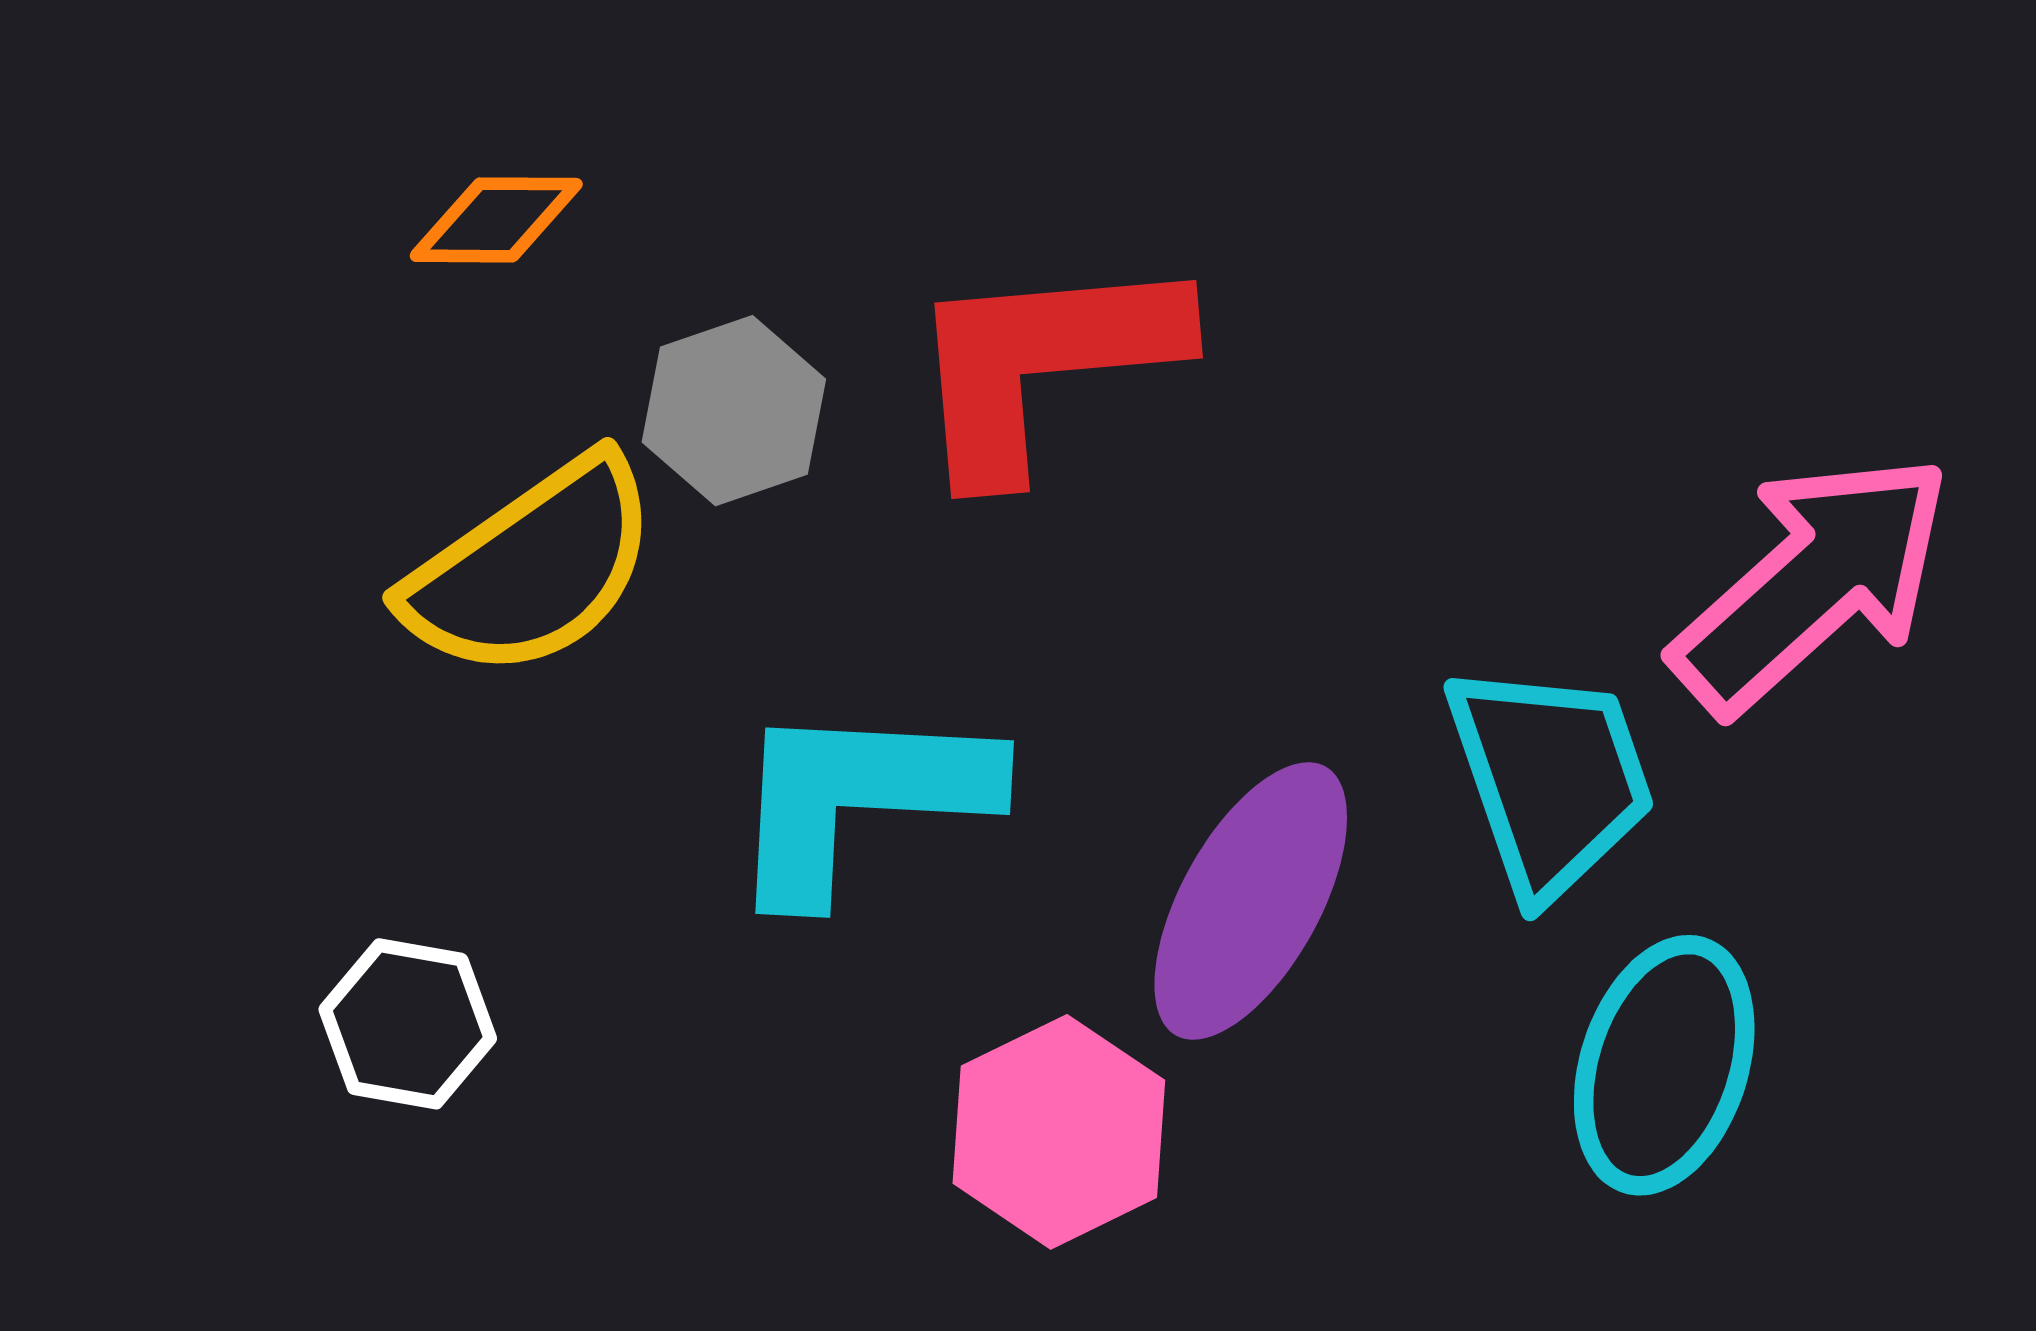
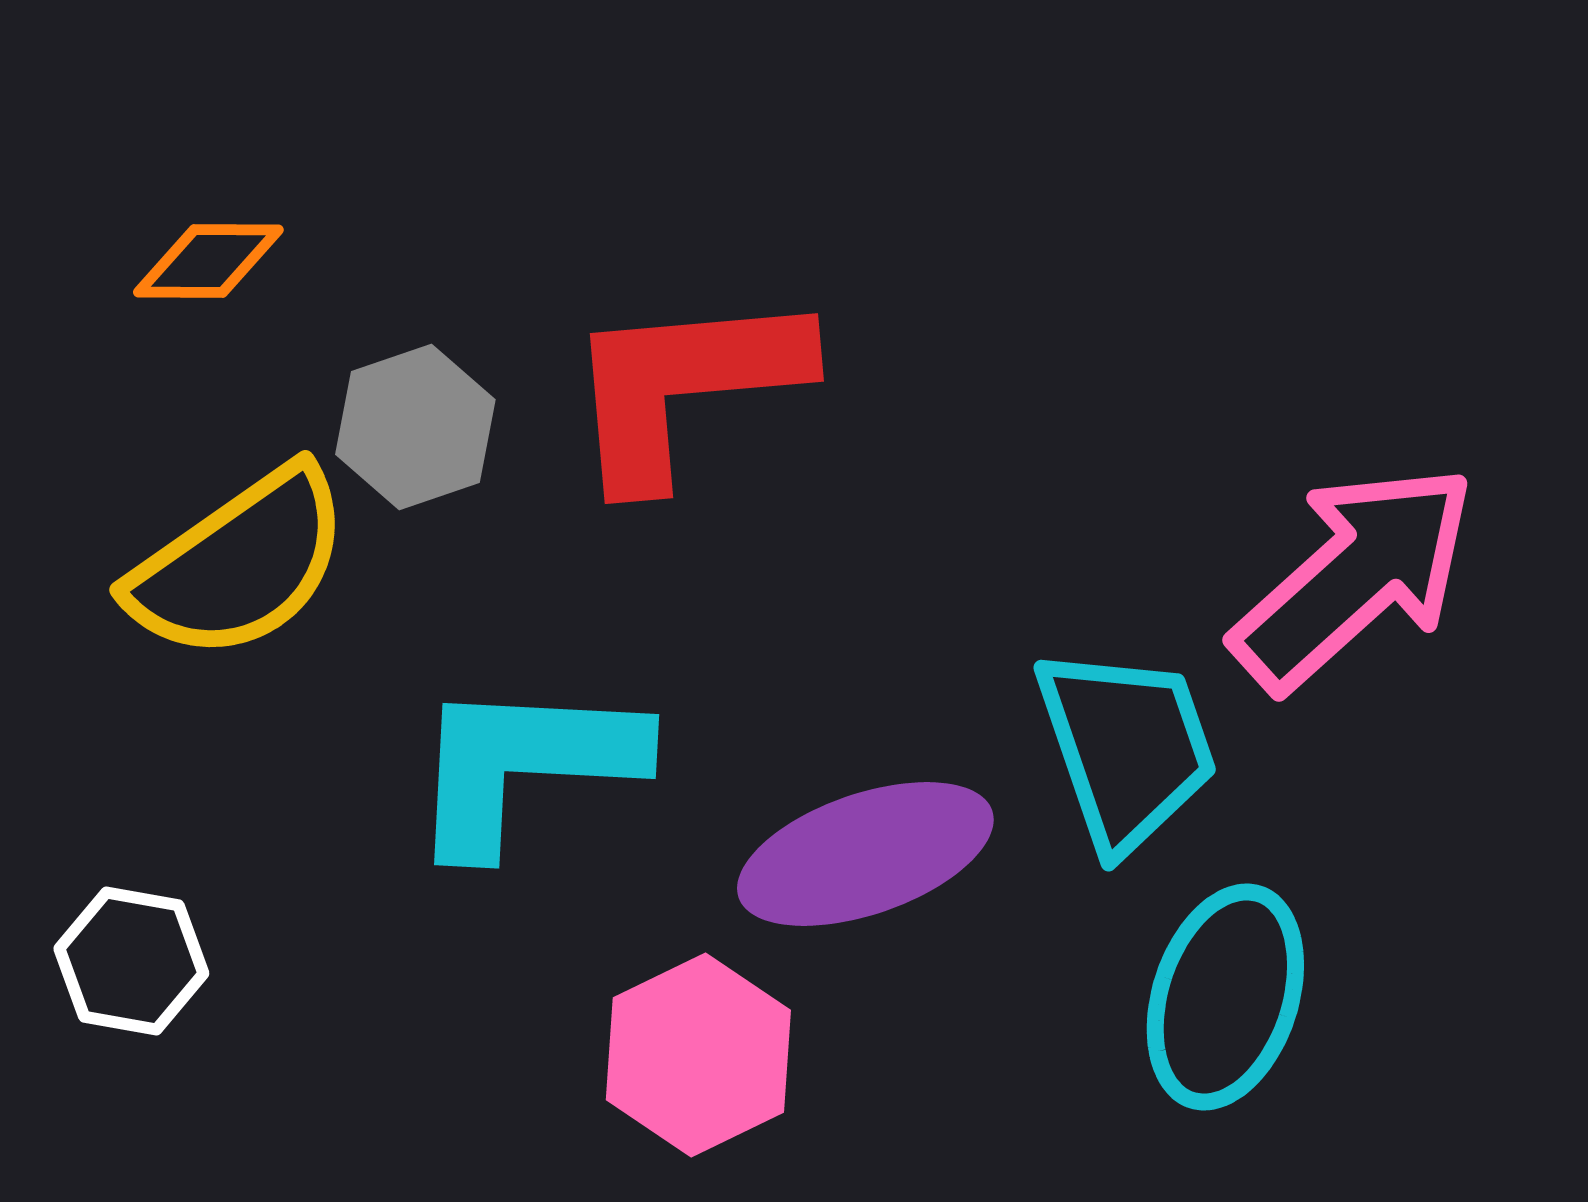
purple ellipse: (1251, 901) -> (865, 854), turned 42

